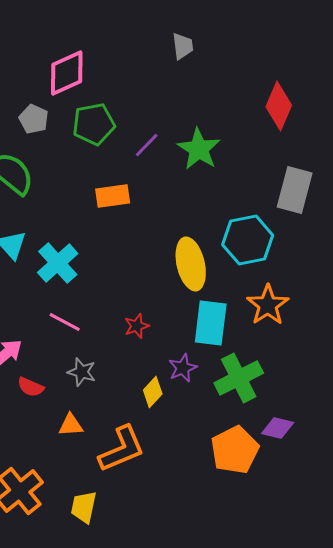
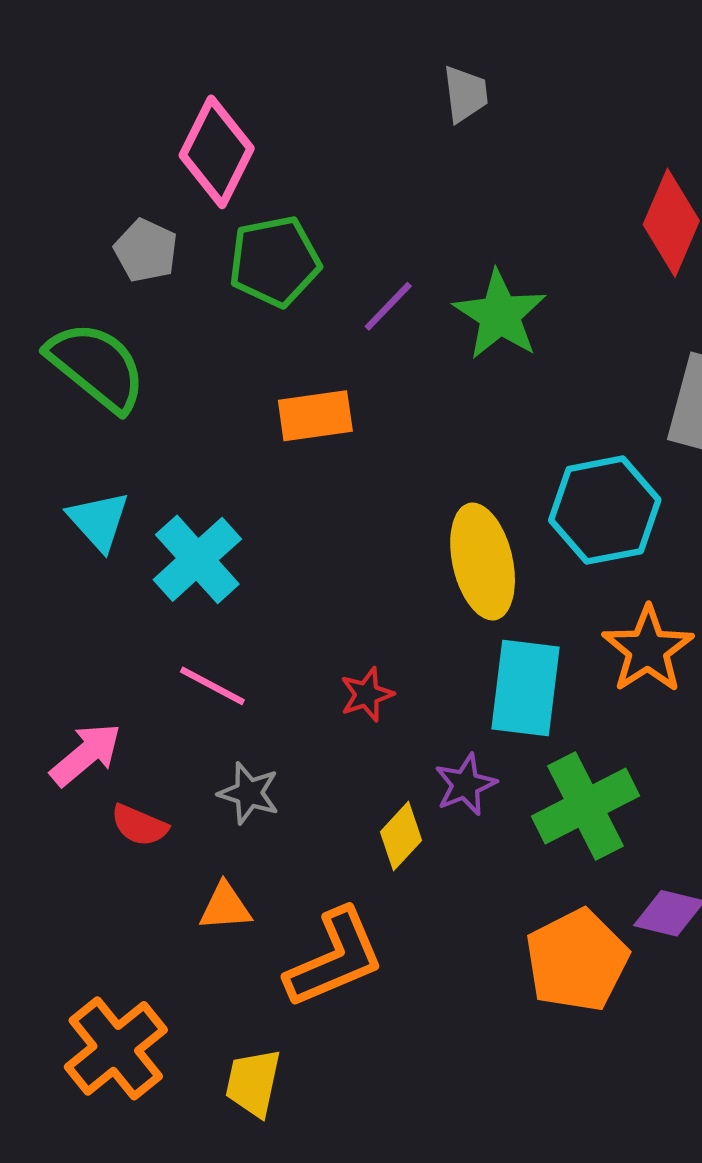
pink diamond: (67, 73) -> (217, 152), turned -39

